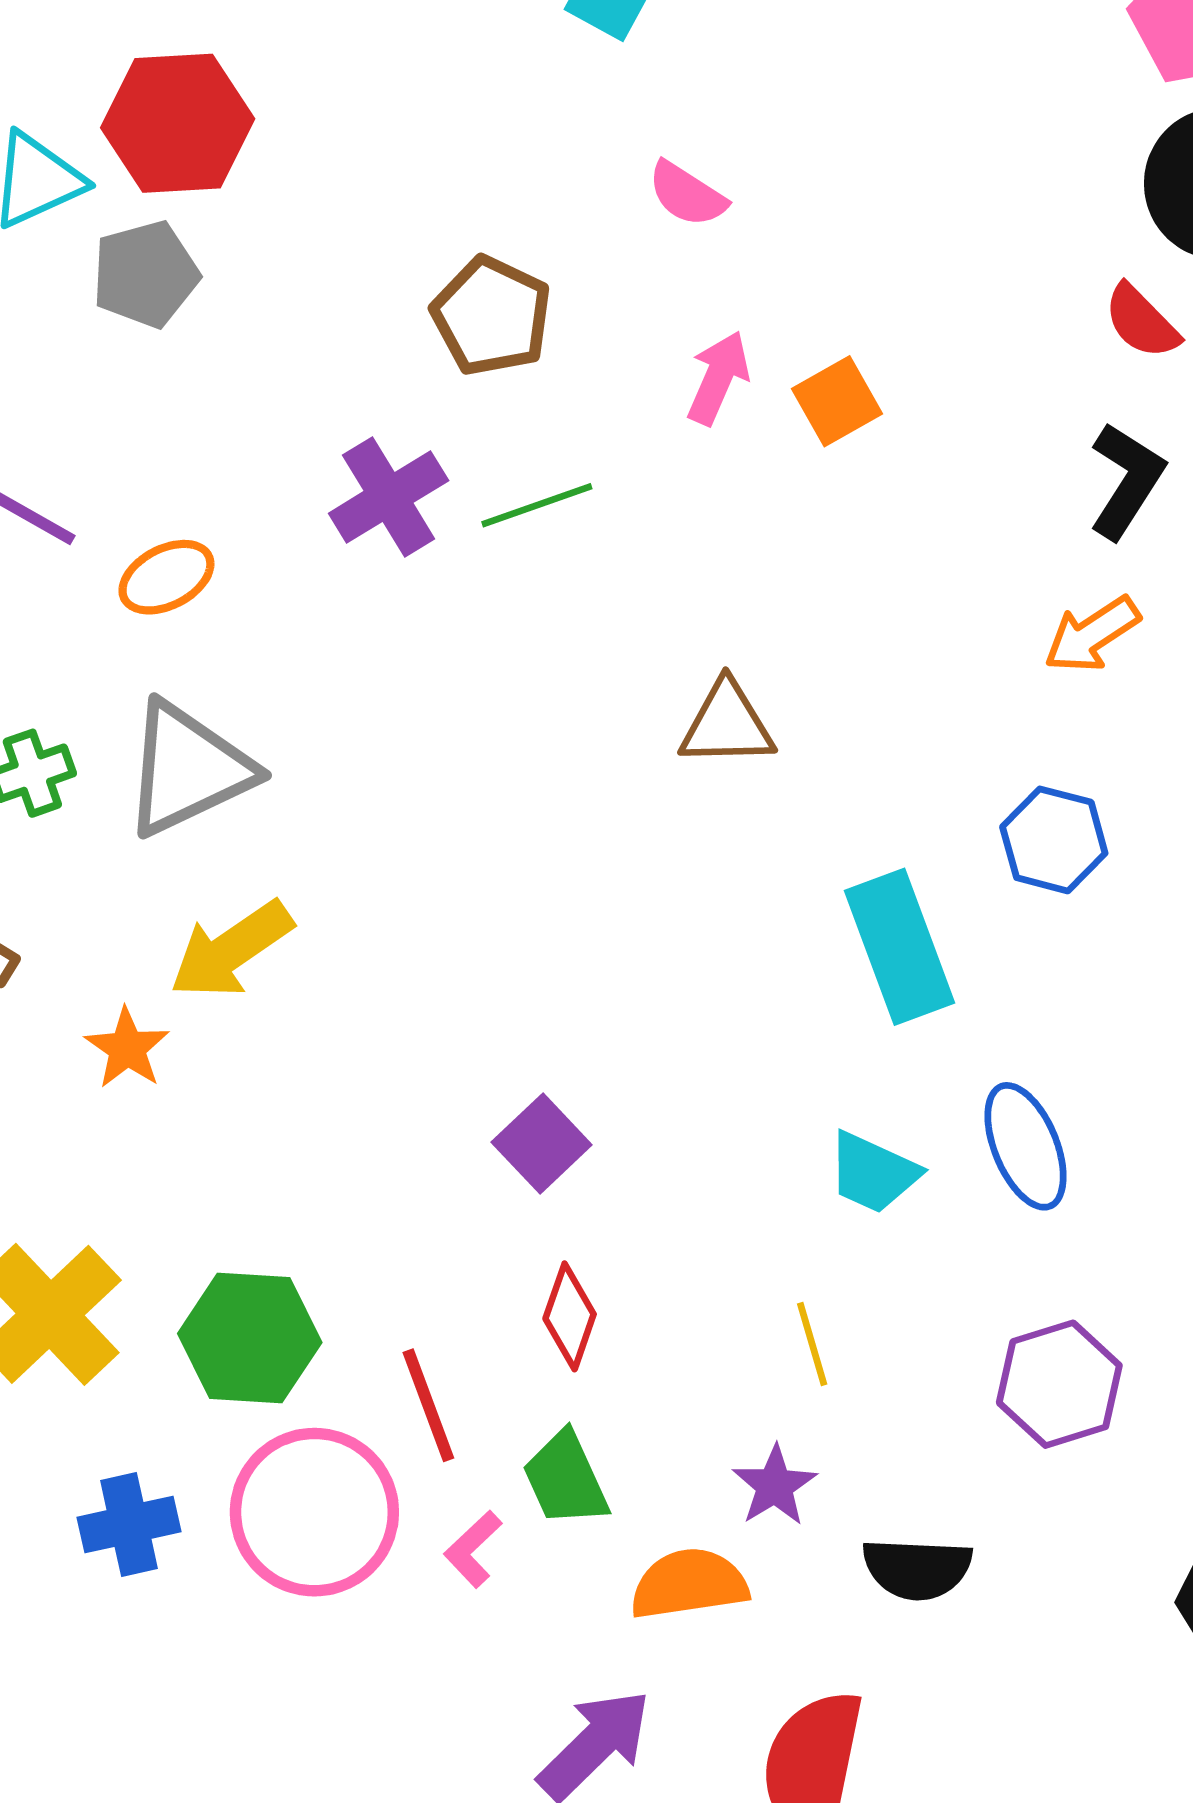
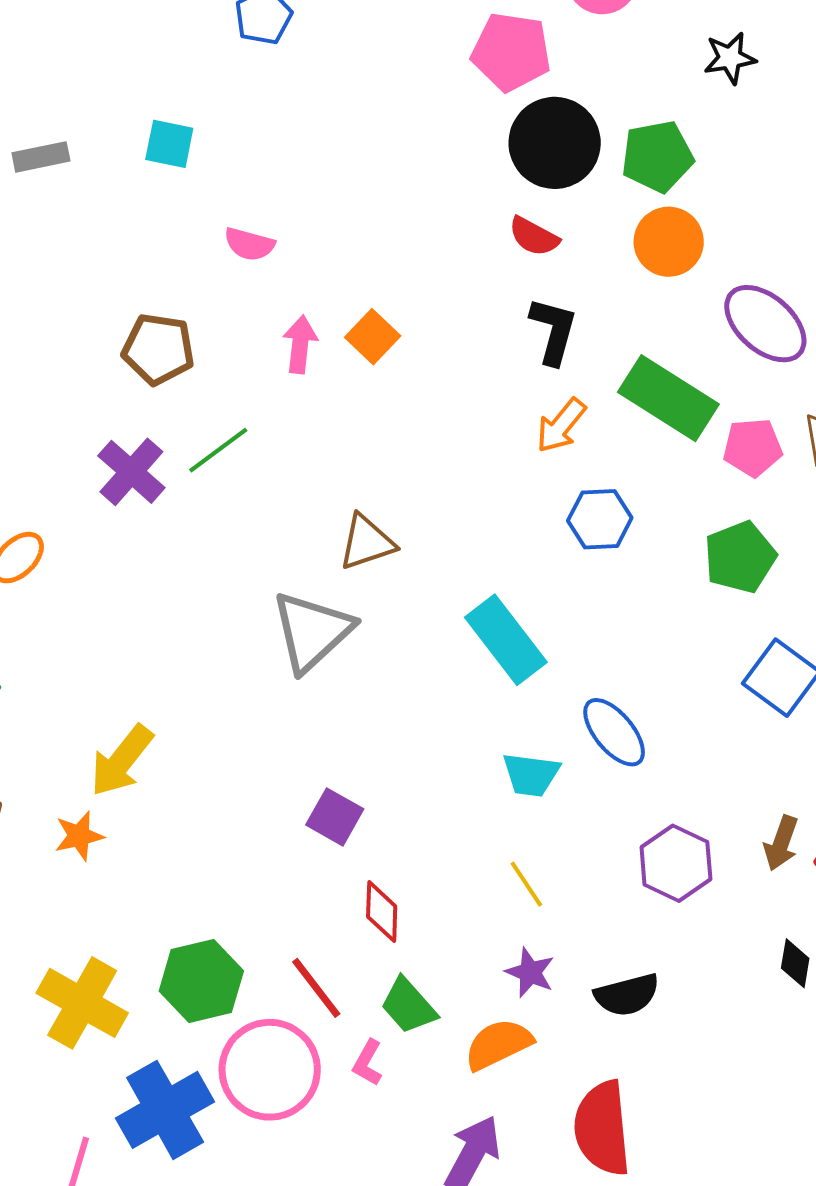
gray triangle: (188, 769) -> (312, 631), moved
blue hexagon: (1054, 840) -> (600, 519), moved
orange star: (127, 1048) -> (79, 836), turned -30
blue cross: (129, 1524) -> (165, 1110), size x1.6

